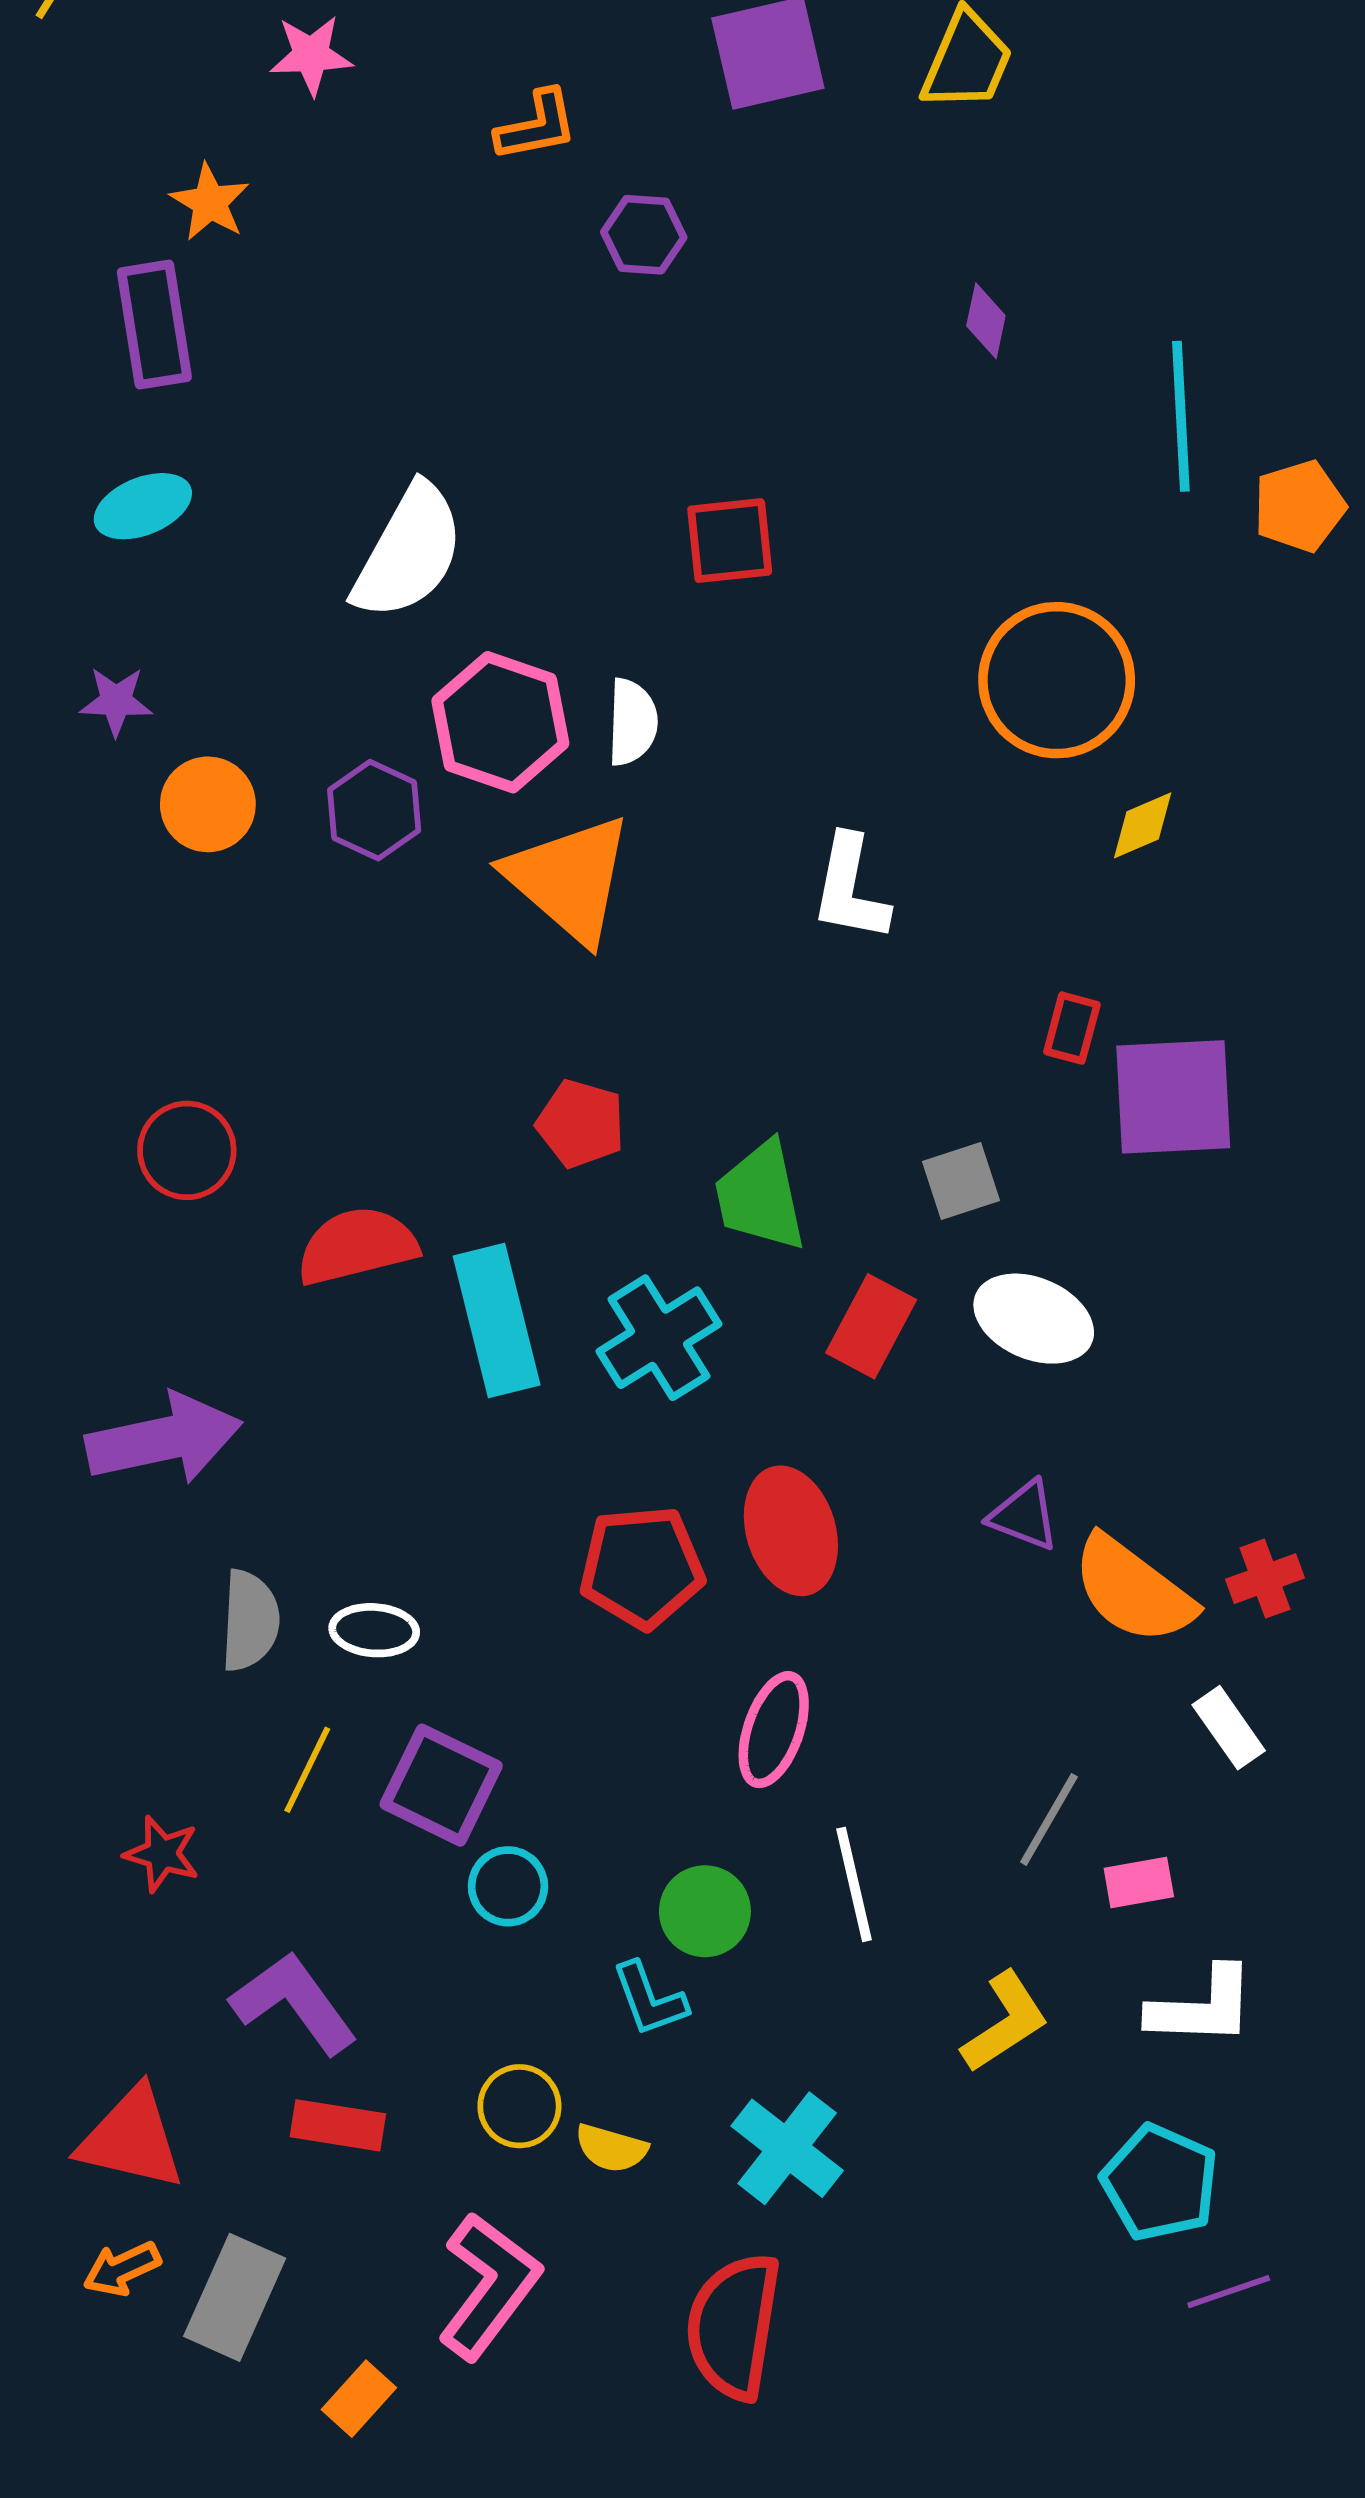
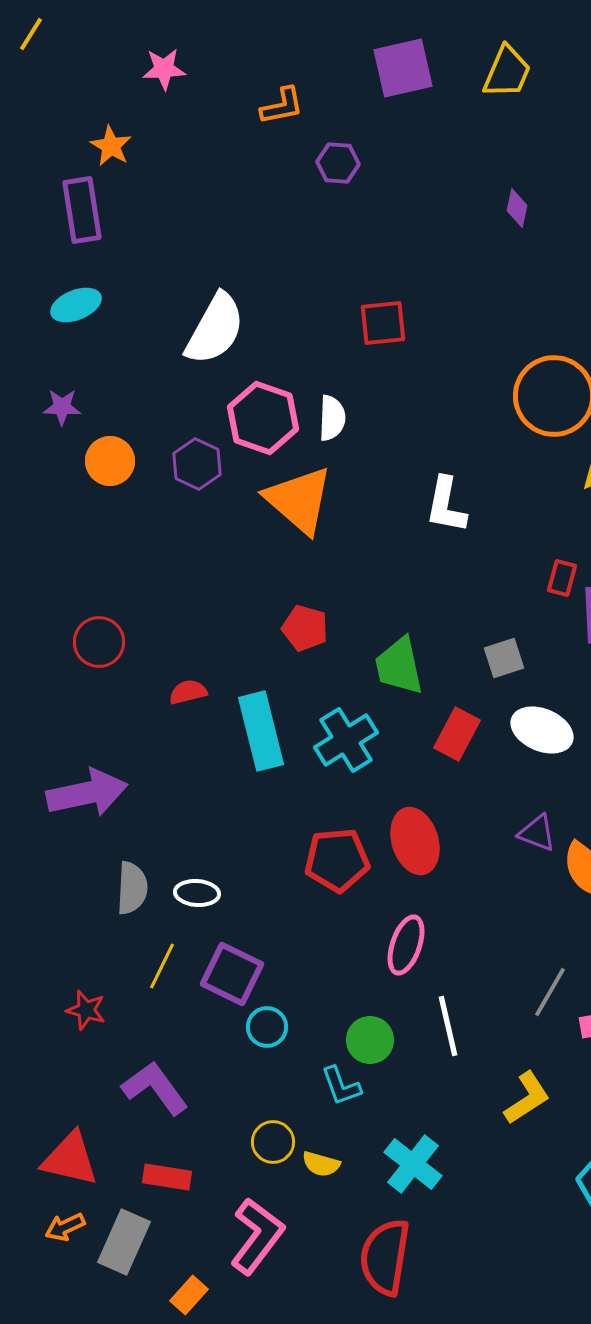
red semicircle: (357, 1246) -> (188, 692), size x0.6
red rectangle: (338, 2125) -> (167, 1177), moved

